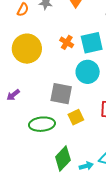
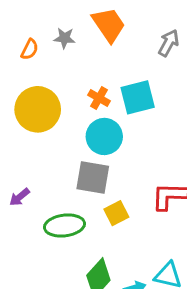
cyan circle: (88, 72) -> (104, 136), moved
purple arrow: (13, 95) -> (19, 197), moved

